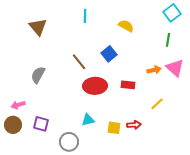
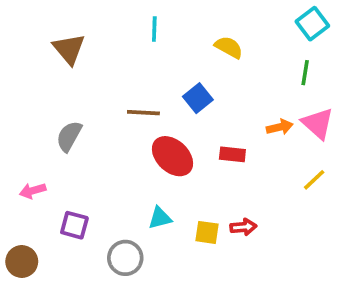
brown line: (79, 62) -> (143, 113), turned -48
red ellipse: (95, 86) -> (172, 156), turned 45
yellow line: (157, 104) -> (314, 180), moved
brown circle: (13, 125) -> (22, 262), moved

